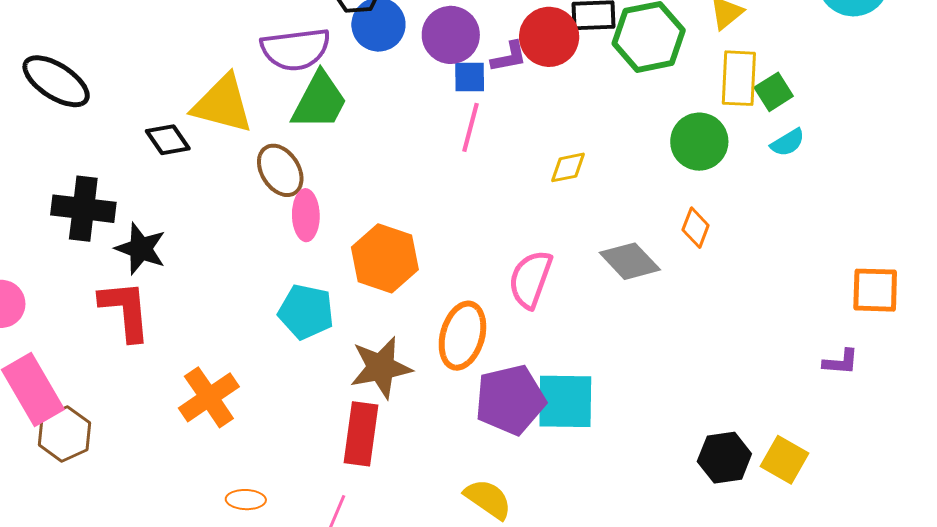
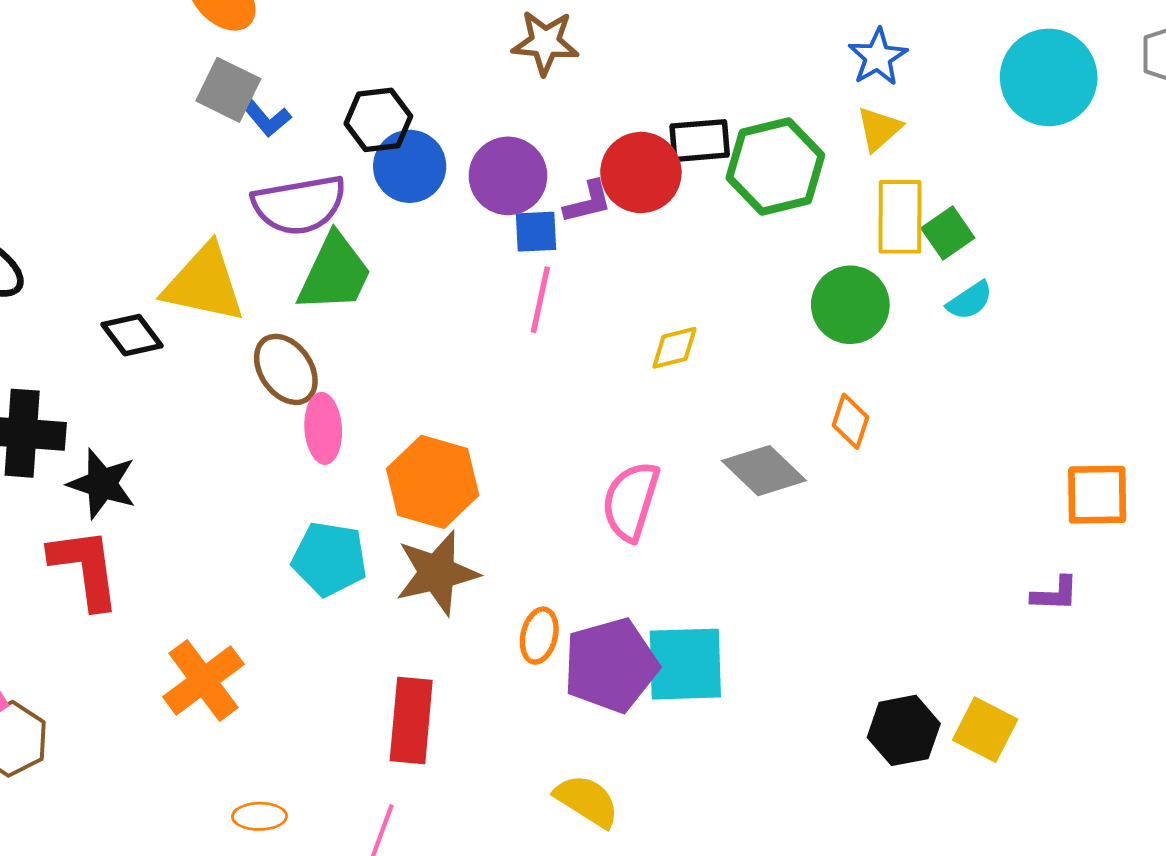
orange ellipse: (462, 336) -> (539, 636), moved, size x0.6
brown star: (381, 368) -> (437, 573), moved

